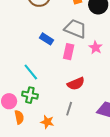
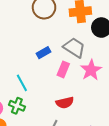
blue rectangle: (47, 39) -> (44, 53), turned -72
pink star: (96, 47) -> (91, 70), size x1.5

